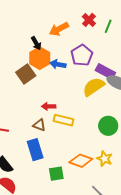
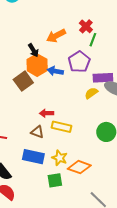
green line: (108, 26) -> (93, 40), moved
purple rectangle: (105, 72) -> (103, 78), turned -30
yellow semicircle: (94, 87) -> (91, 93), size x0.6
blue rectangle: (35, 150) -> (33, 157), turned -60
yellow star: (105, 159) -> (60, 158), moved

